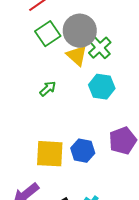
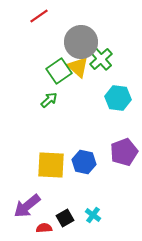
green square: (48, 34) -> (59, 71), moved
cyan hexagon: (102, 87) -> (118, 98), moved

